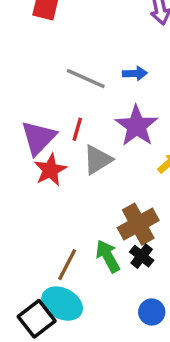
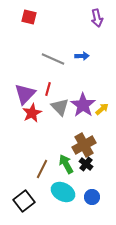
purple star: (137, 126) -> (83, 105), moved
gray triangle: (98, 160) -> (60, 107), turned -42
cyan ellipse: (62, 304) -> (63, 192), moved

